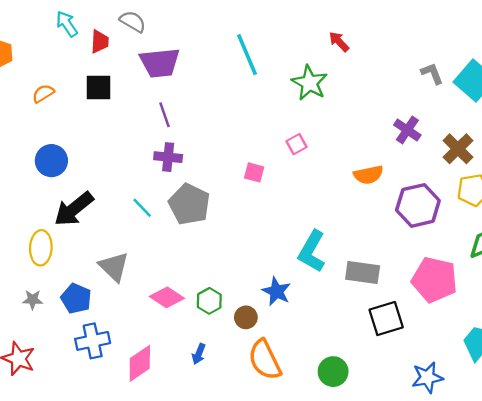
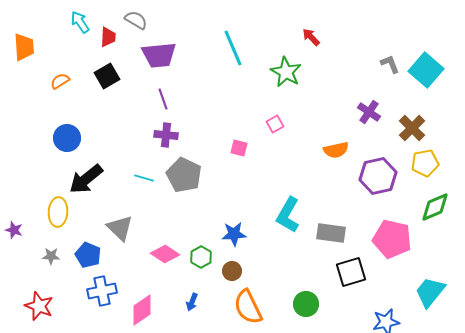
black square: (99, 88) -> (107, 76), turned -30
cyan line: (142, 208) -> (144, 178), turned -30
blue star: (277, 291) -> (234, 234), moved, turned -30
green circle: (333, 372) -> (306, 304), moved

